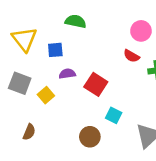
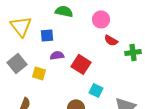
pink circle: (141, 31) -> (101, 19), moved
gray square: (20, 83) -> (17, 63), turned 30
yellow square: (46, 95) -> (39, 73), turned -32

